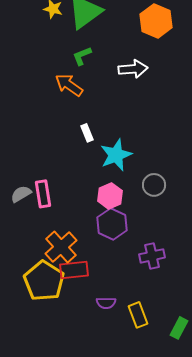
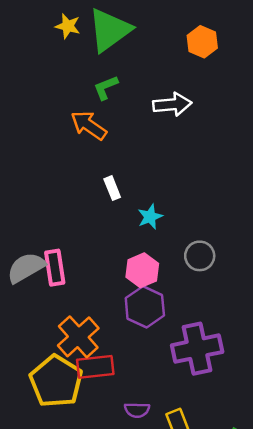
orange hexagon: (156, 21) -> (202, 42), size x0.7
cyan star: (116, 155) -> (150, 217), size x0.6
gray semicircle: (21, 194) -> (26, 268), size x1.4
purple cross: (152, 256) -> (197, 349), size x1.5

